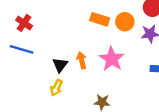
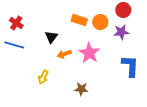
orange arrow: (82, 60) -> (64, 54), turned -96
black triangle: (60, 65) -> (51, 37), moved

